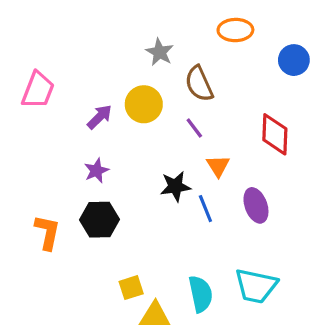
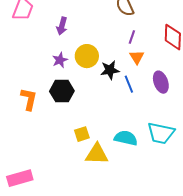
yellow circle: (144, 104) -> (87, 56), moved
purple arrow: (100, 117) -> (62, 26), turned 150
purple line: (194, 128) -> (132, 37), moved, turned 56
cyan semicircle: (201, 294) -> (126, 138), turned -65

